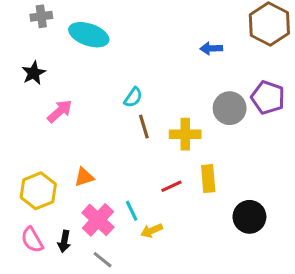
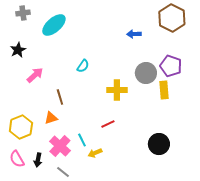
cyan ellipse: (89, 35) -> (54, 25), turned -60
brown line: (144, 127) -> (60, 97), moved
yellow rectangle: (208, 179) -> (164, 90), moved

